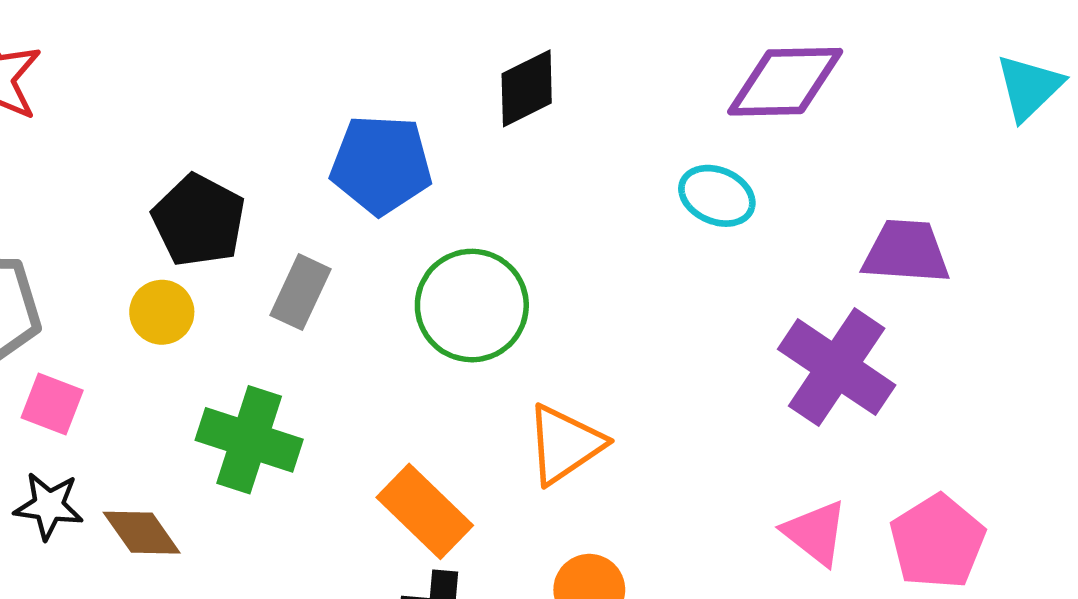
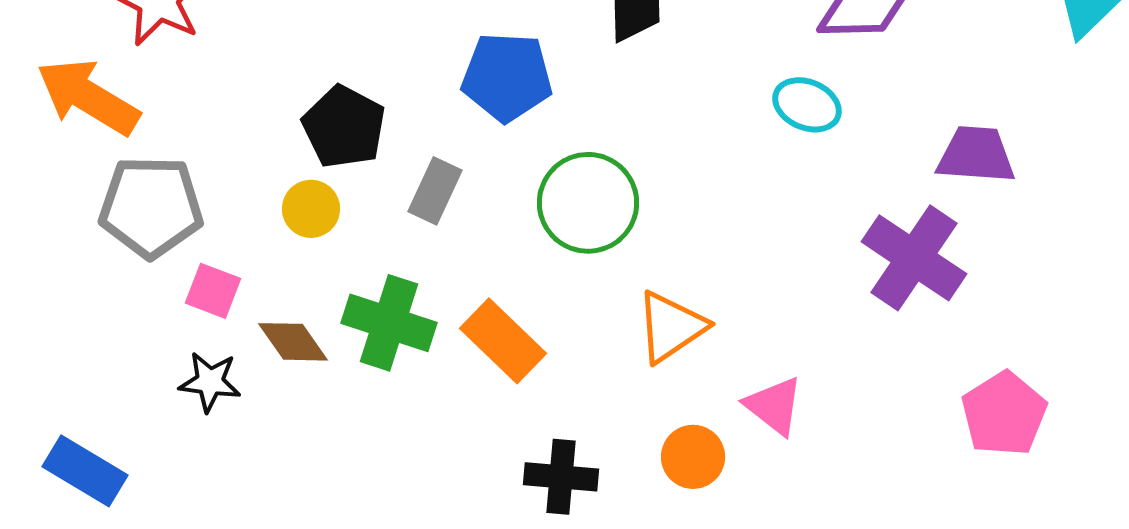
orange rectangle: (425, 511) -> (503, 341), moved
brown diamond: (142, 533) -> (293, 342), moved
pink triangle: (815, 533) -> (774, 406), moved

